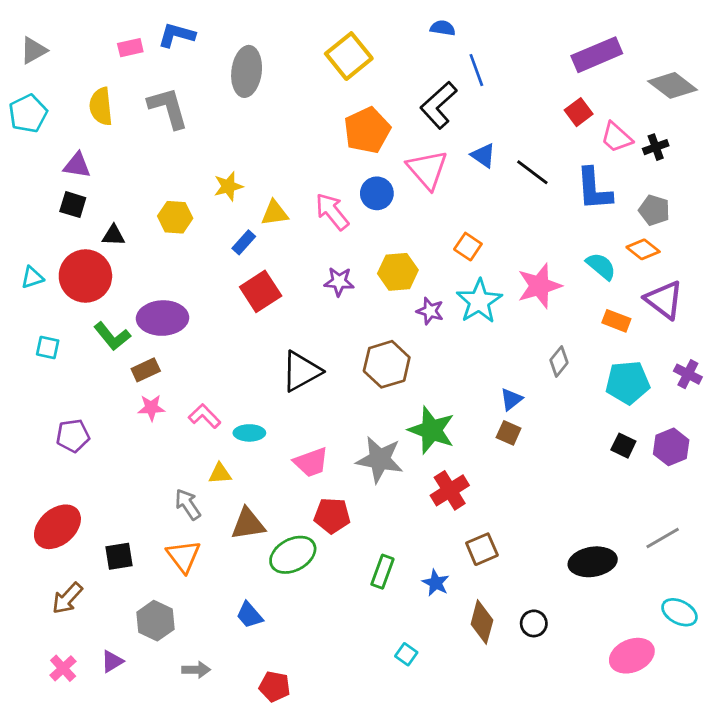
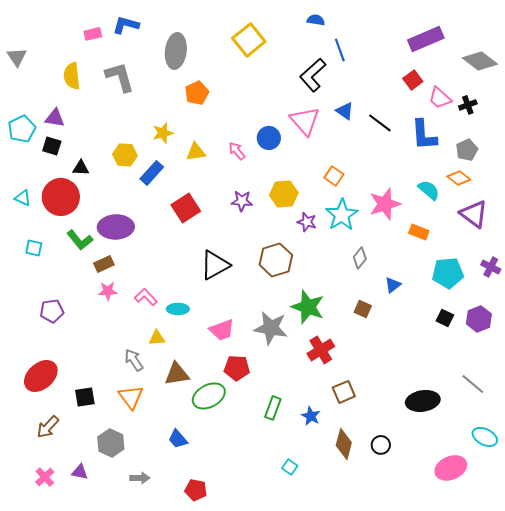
gray triangle: (34, 50) -> (17, 57), moved, turned -35
cyan pentagon: (28, 113) -> (22, 129), moved
orange pentagon: (367, 130) -> (197, 93), moved, size x0.7
gray pentagon: (654, 210) -> (467, 150), turned 30
pink arrow: (332, 212) -> (237, 151), size x0.7
blue rectangle: (244, 242) -> (152, 173), moved, size x1.4
cyan triangle: (32, 277) -> (23, 198), turned 42
orange rectangle: (616, 321) -> (419, 232), moved
gray diamond: (559, 361) -> (360, 258), moved
blue triangle: (511, 399) -> (393, 285), moved
gray line: (663, 538) -> (473, 384), turned 70
purple triangle: (112, 661) -> (80, 472), turned 42

